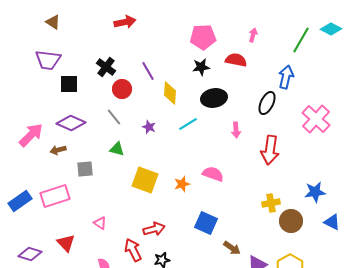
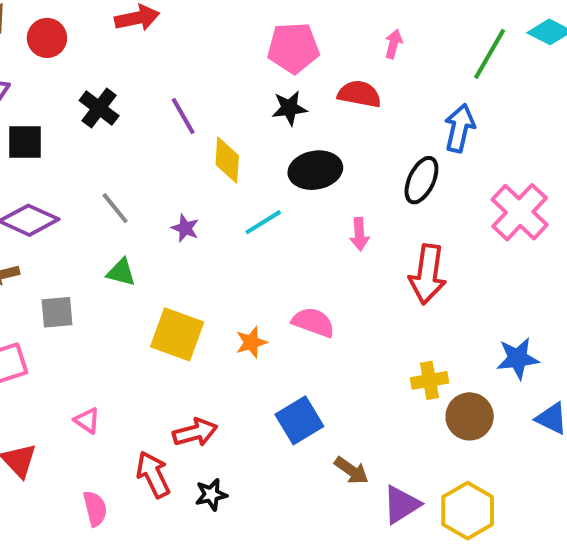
red circle: (122, 89) -> (47, 38), moved
blue square: (206, 223) -> (299, 420), turned 35

